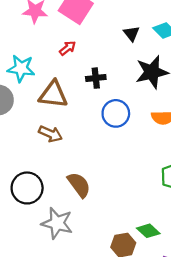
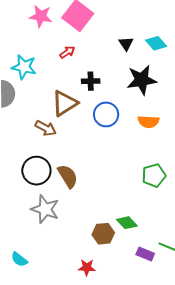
brown triangle: (53, 94) -> (65, 103), moved, turned -44
black circle: (27, 188) -> (36, 171), moved

